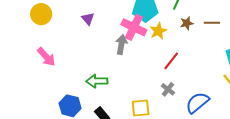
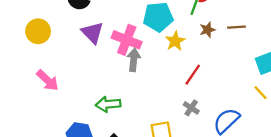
purple triangle: (88, 19) -> (92, 33), size x1.5
pink cross: (134, 27) -> (127, 40), moved

